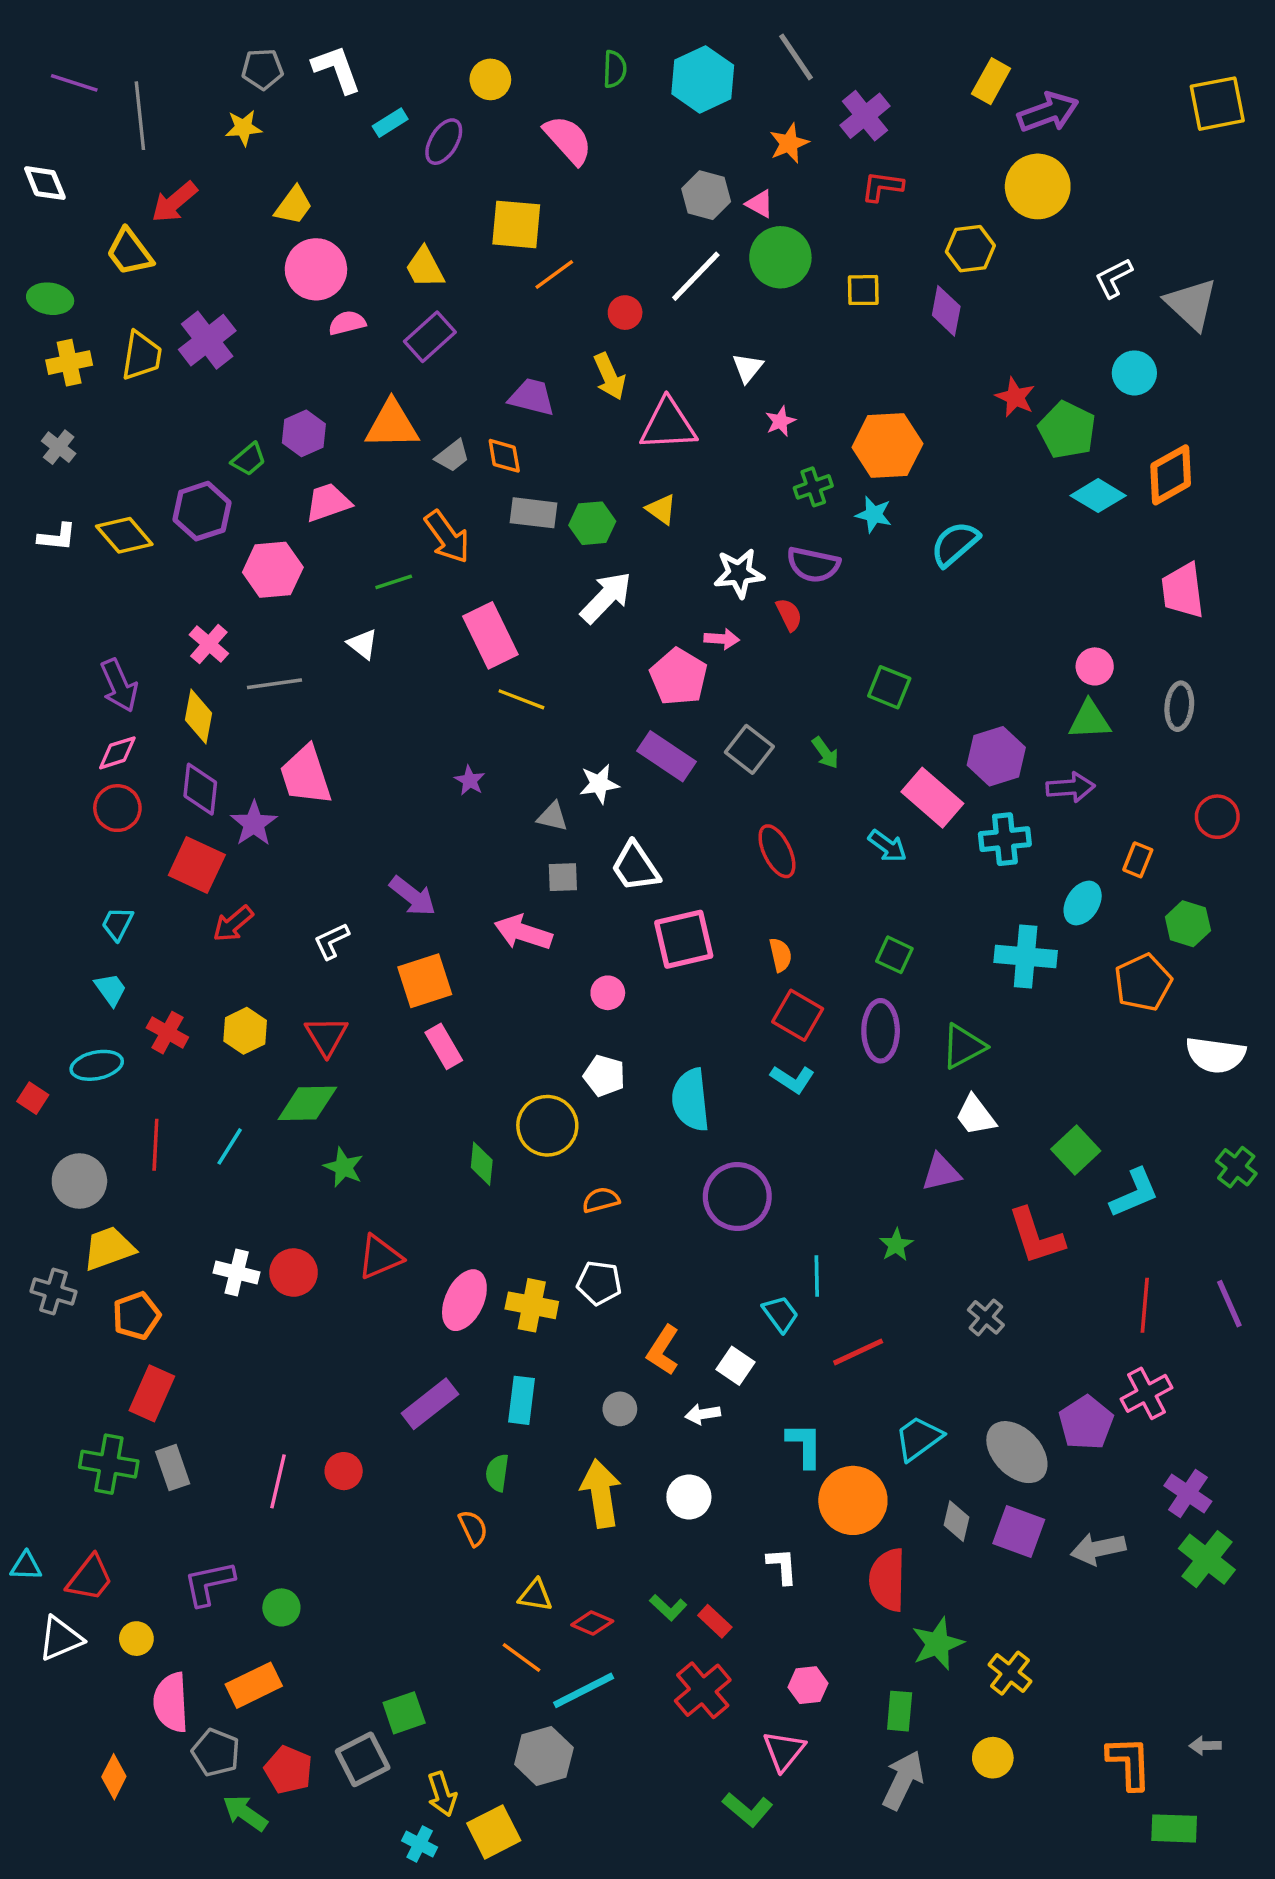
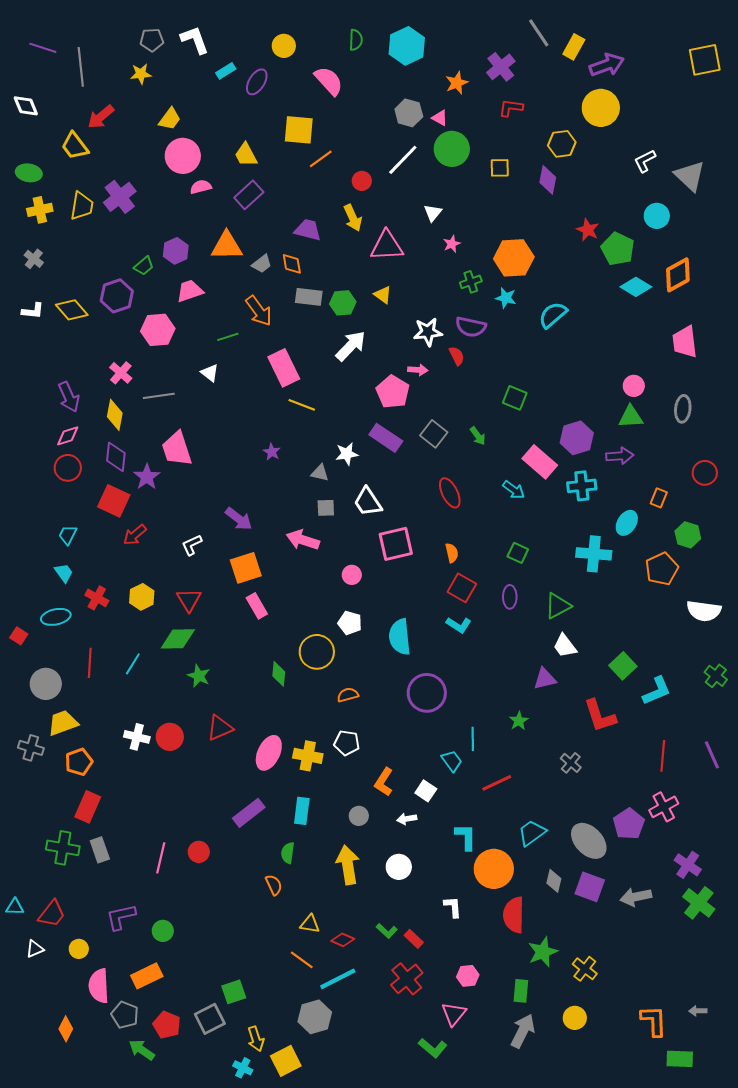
gray line: (796, 57) -> (539, 33), moved
purple ellipse: (881, 1031) -> (510, 597), size x0.7
white triangle: (60, 1639) -> (35, 949), size x0.7

